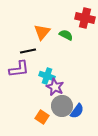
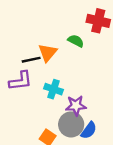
orange triangle: (42, 32) -> (48, 53), moved
purple star: (55, 87) -> (76, 106), moved, turned -30

